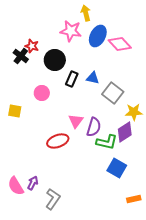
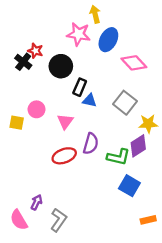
pink diamond: (120, 44) -> (134, 63), moved
blue triangle: (93, 78) -> (90, 100), moved
pink circle: (42, 93) -> (37, 109), moved
pink triangle: (76, 121) -> (65, 122), moved
purple semicircle: (94, 127) -> (91, 144), moved
pink semicircle: (16, 186) -> (19, 220), moved

